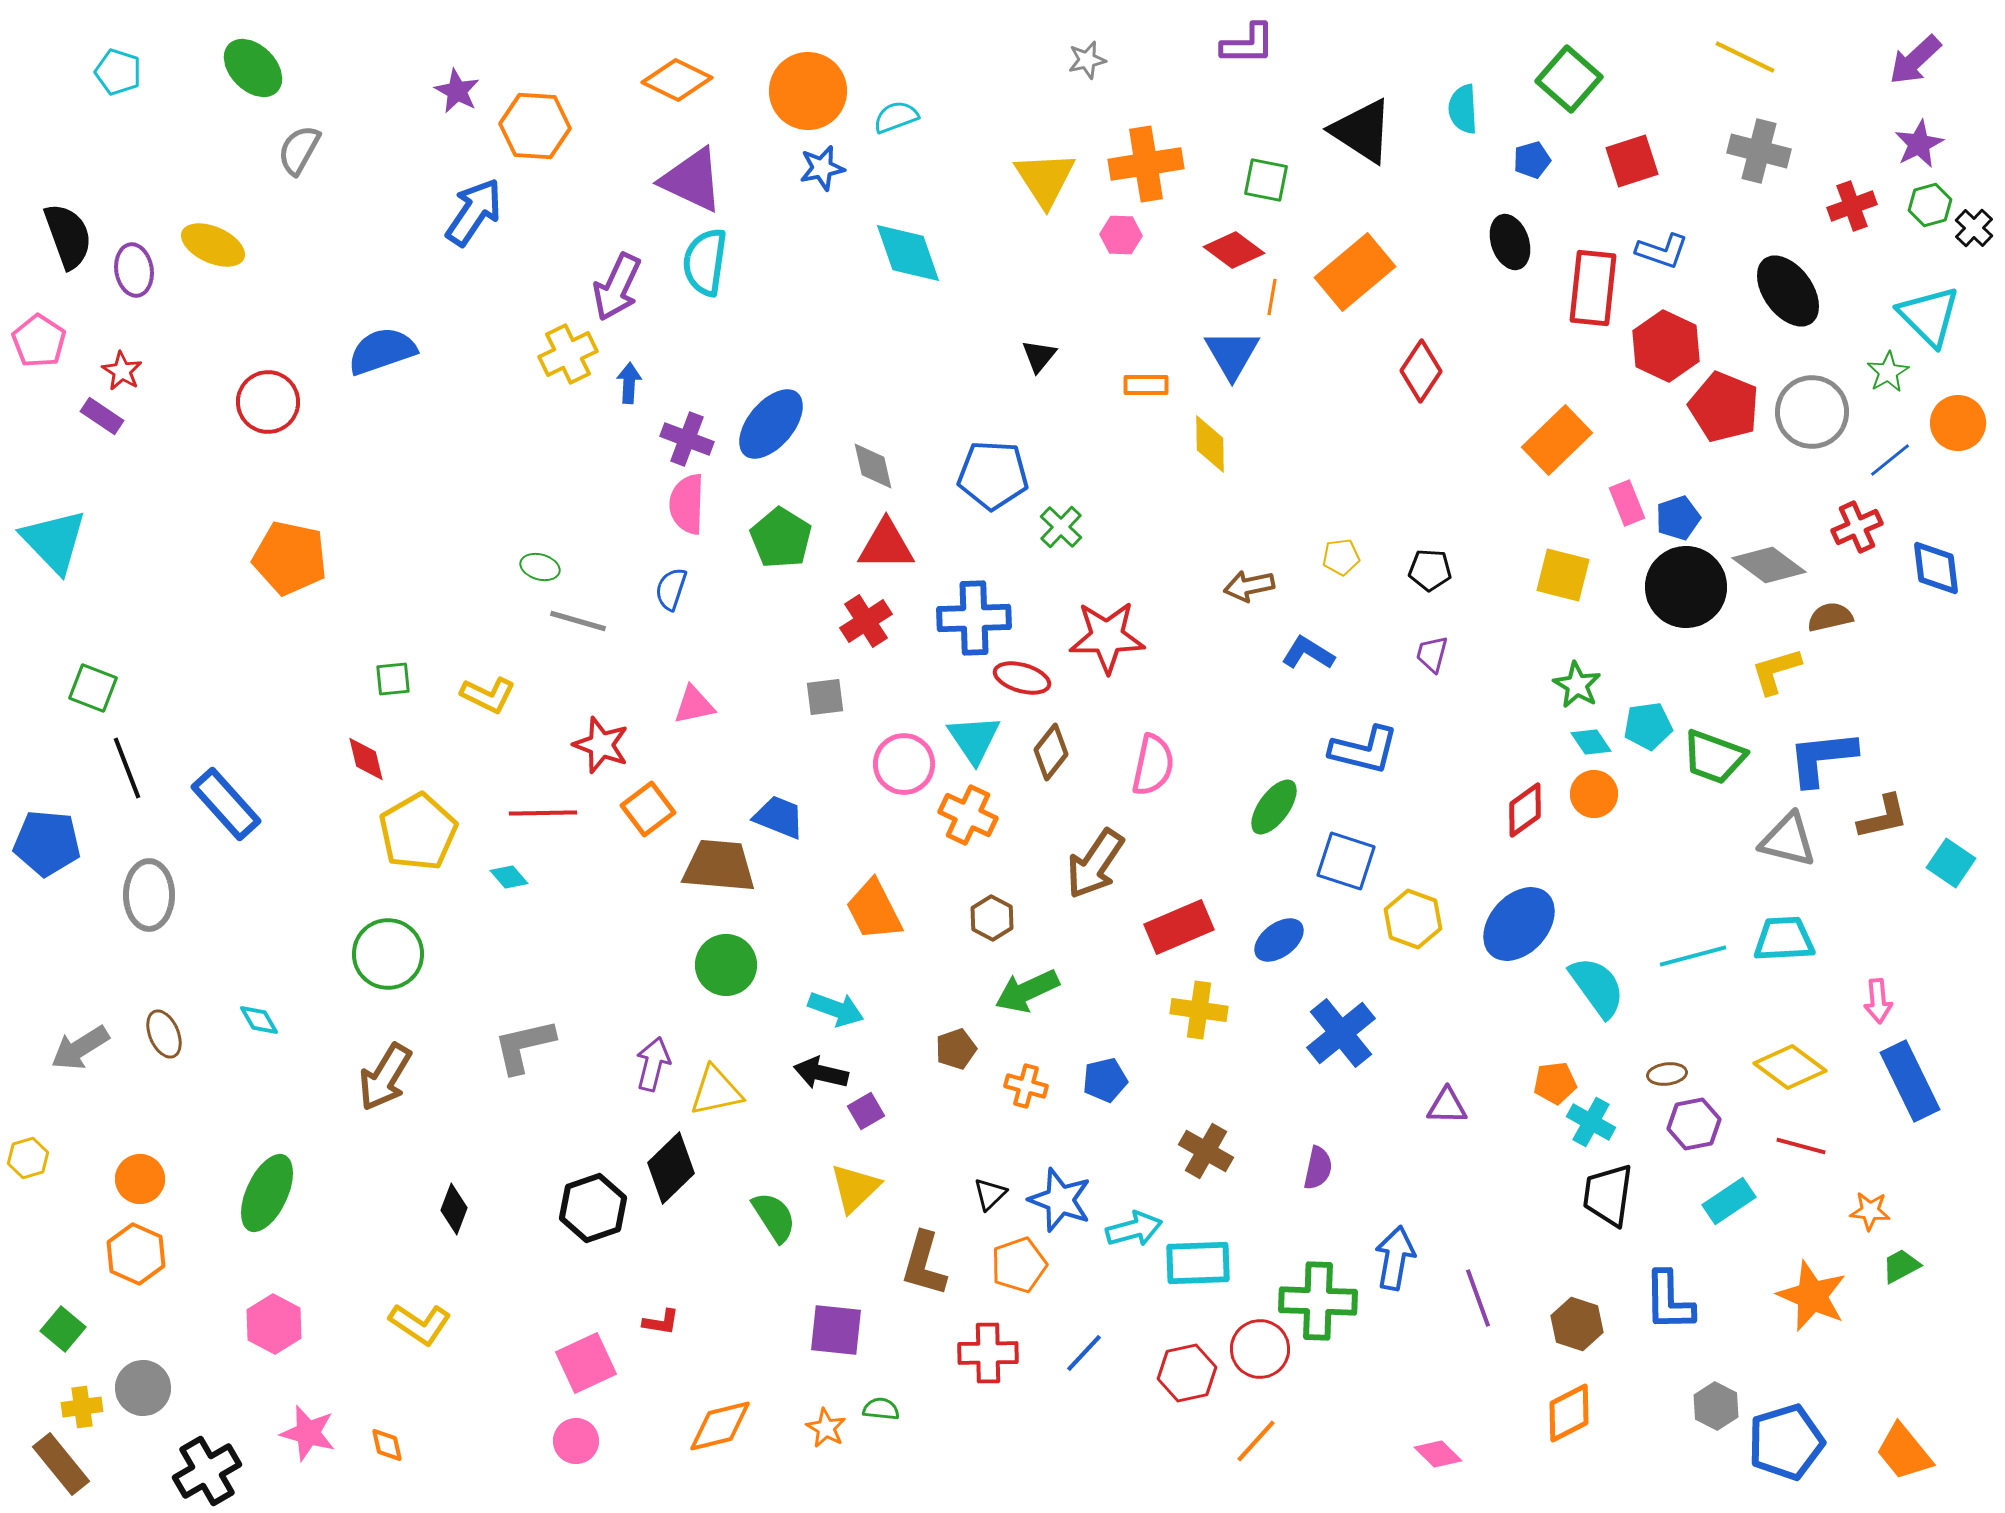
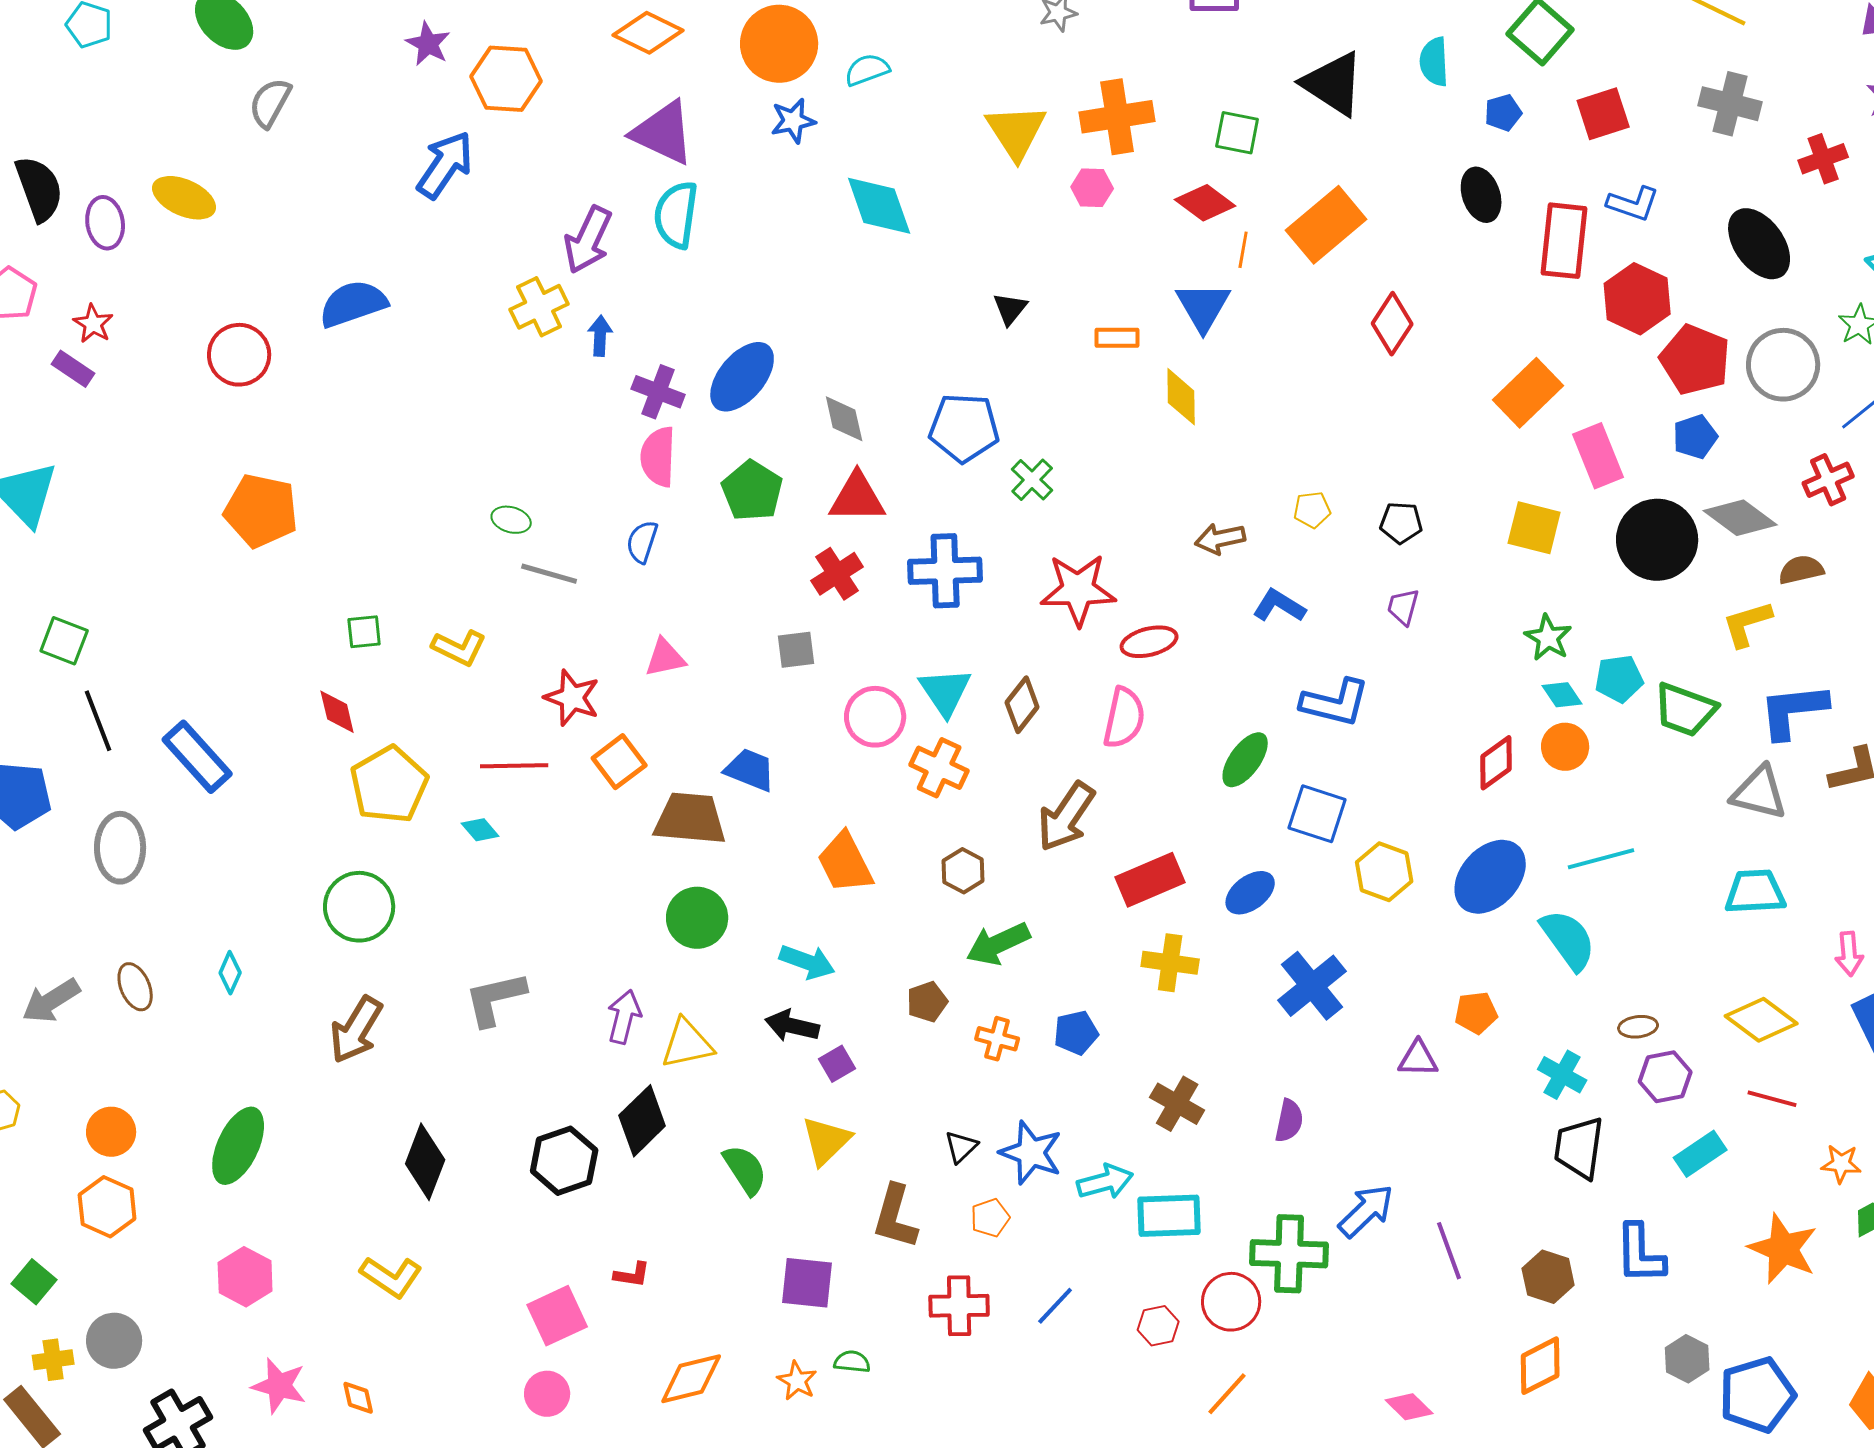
pink rectangle: (1627, 503) -> (1598, 456), size x1.4
blue pentagon: (1678, 518) -> (1695, 437), moved
red ellipse: (1022, 678) -> (1149, 642), moved, turned -30
cyan line: (1693, 956) -> (1601, 859), moved
cyan diamond: (259, 1020) -> (230, 973), turned 54
orange pentagon: (1555, 1083) -> (1476, 1013), moved
black diamond: (454, 1209) -> (425, 1162), size x1.5
blue arrow: (1395, 1258) -> (1366, 1211), turned 36
orange pentagon: (1019, 1265) -> (990, 1218), size x0.7
red hexagon: (1187, 1373) -> (1158, 1326), size x0.7

